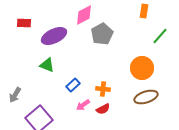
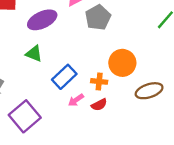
orange circle: (142, 68) -> (122, 63), moved
blue rectangle: (73, 85) -> (64, 77), size x1.5

